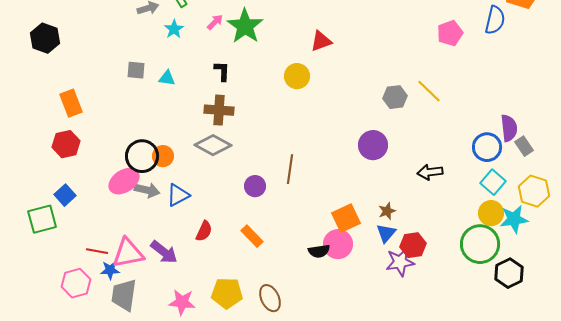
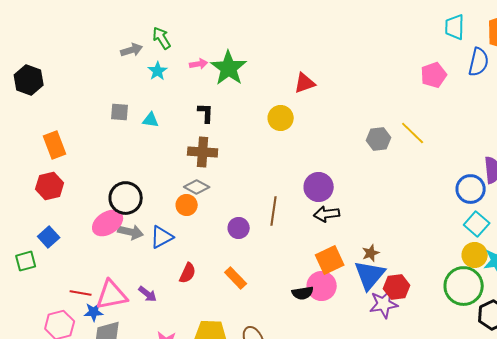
pink arrow: (215, 22) -> (199, 64), turned 36
gray diamond: (213, 145) -> (197, 187), size x0.7
purple circle: (373, 145) -> (319, 187), moved
orange circle: (163, 156) -> (187, 205), moved
black arrow: (430, 172) -> (327, 214), moved
green square: (42, 219) -> (26, 261), size x0.7
blue triangle: (386, 233) -> (370, 275), size x1.6
purple arrow: (164, 252) -> (148, 294), size x0.7

